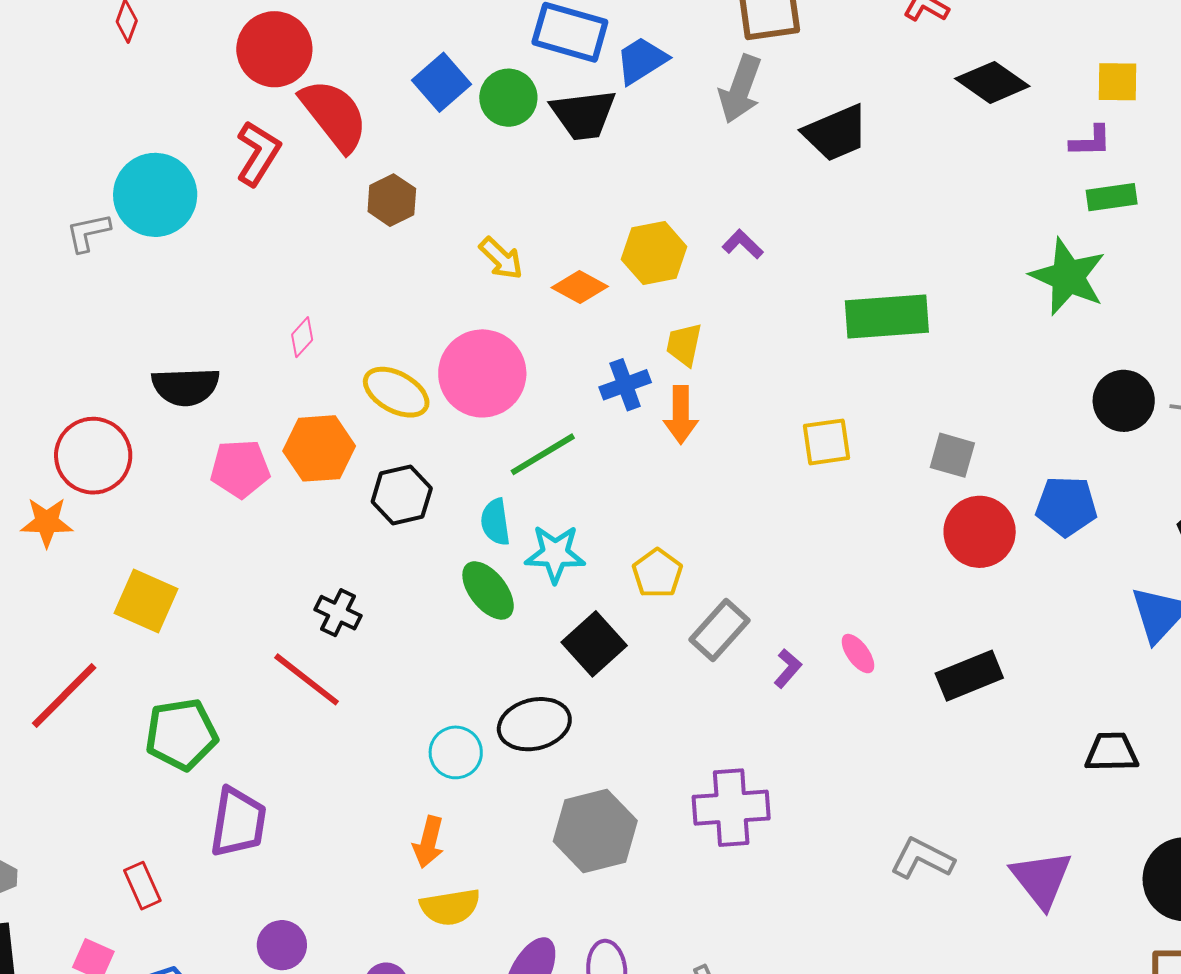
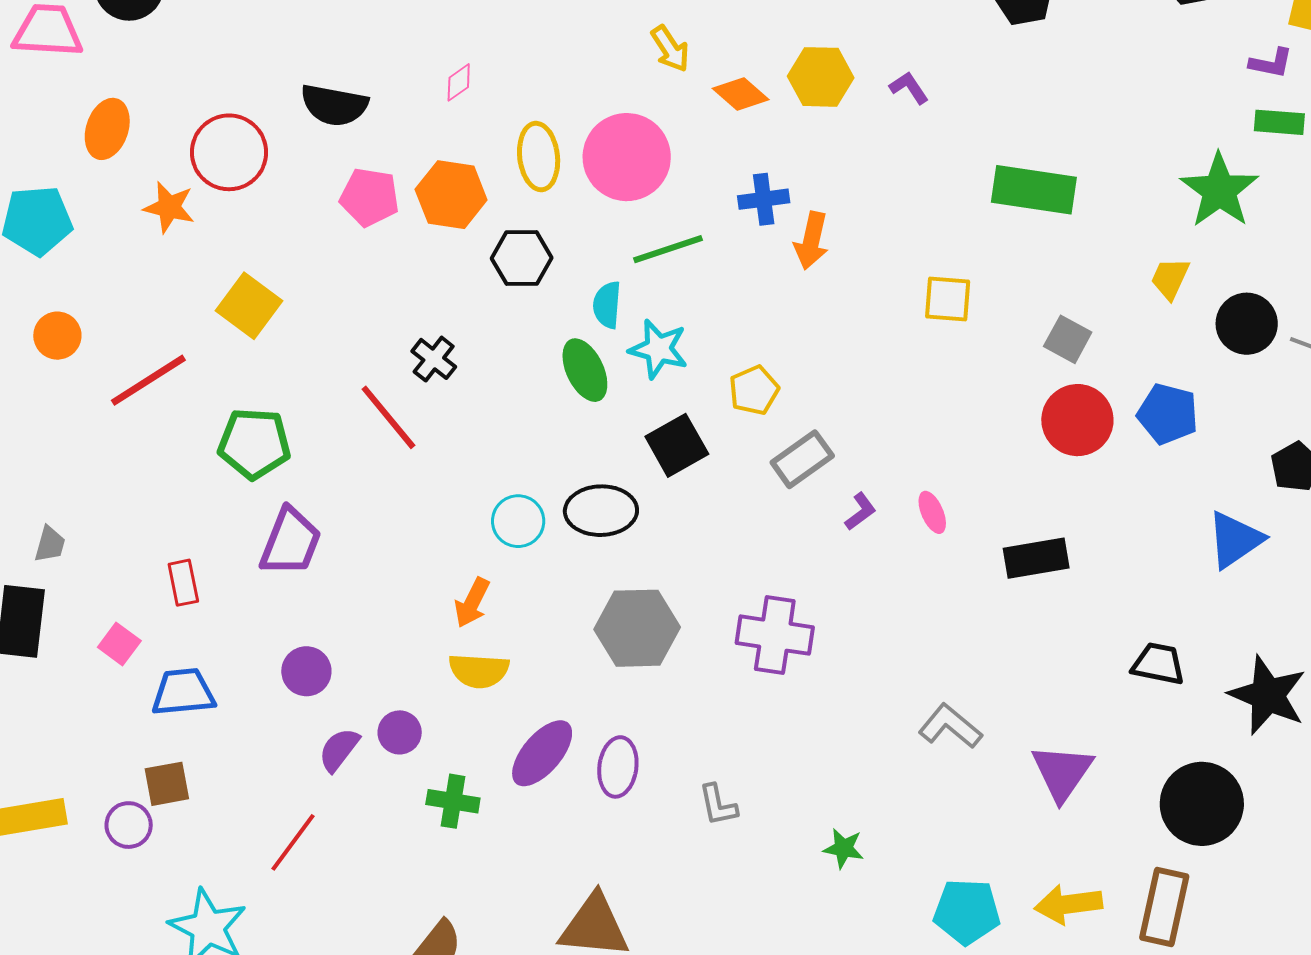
yellow trapezoid: (684, 345) -> (1170, 278), moved
yellow ellipse: (396, 392) -> (539, 157), turned 42

